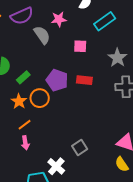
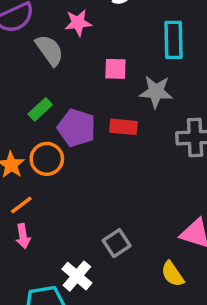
cyan rectangle: (105, 21) -> (173, 40), moved, turned -55
gray star: (117, 58) -> (156, 92), moved, turned -30
green rectangle: (23, 77) -> (40, 109), moved
yellow semicircle: (122, 164) -> (173, 274), moved

